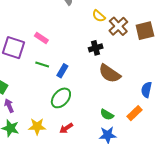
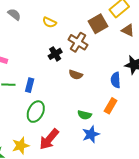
brown cross: (118, 26) -> (78, 42), moved
brown semicircle: (110, 73) -> (76, 75), size x0.6
red arrow: (66, 128) -> (49, 139), size x1.6

